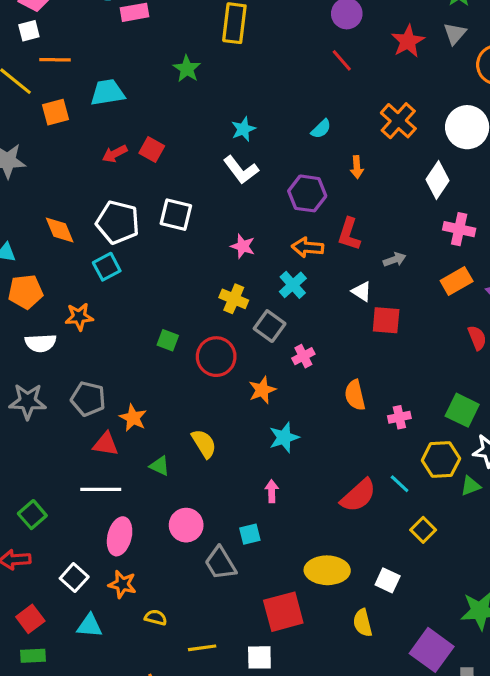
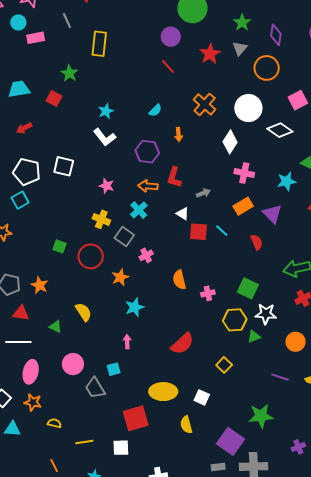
red square: (152, 149) -> (54, 99), moved
orange star: (133, 418) -> (40, 285), moved
cyan line: (400, 484) -> (222, 231), moved

